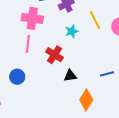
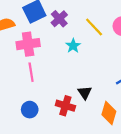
red cross: (54, 55) -> (65, 106), moved
black triangle: (70, 76) -> (85, 93), turned -40

